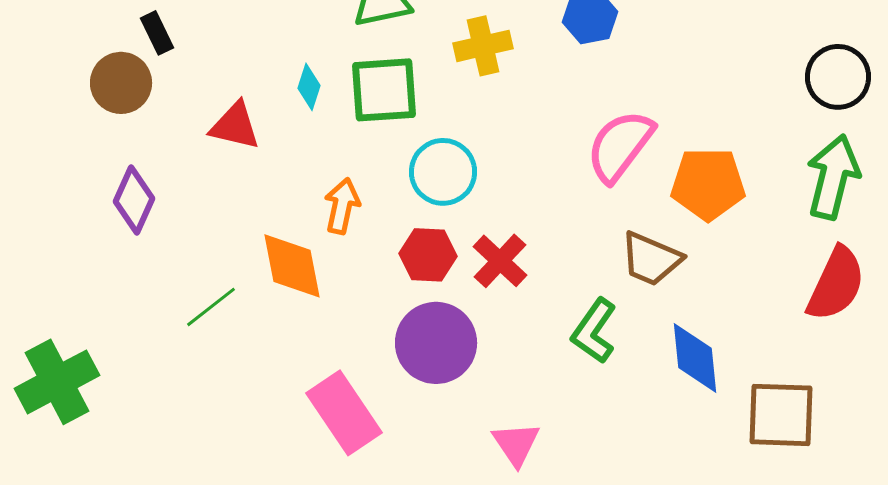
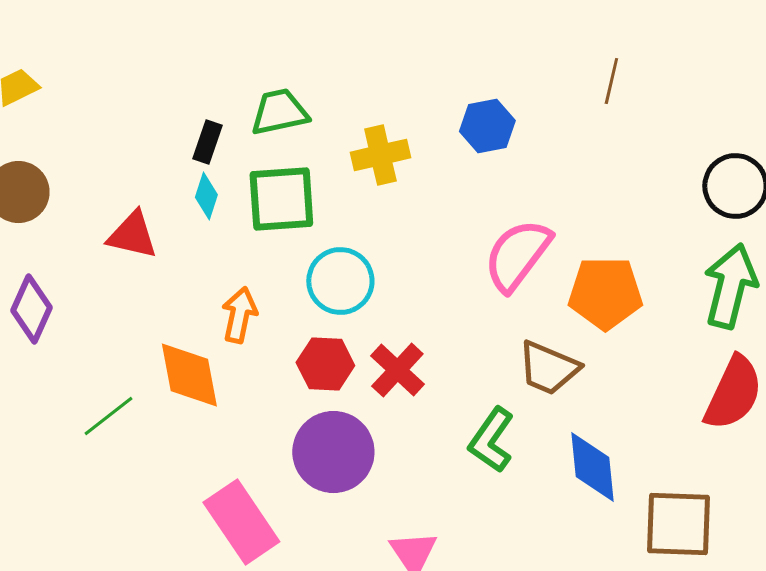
black rectangle: (157, 33) -> (207, 142), moved, turned 45

